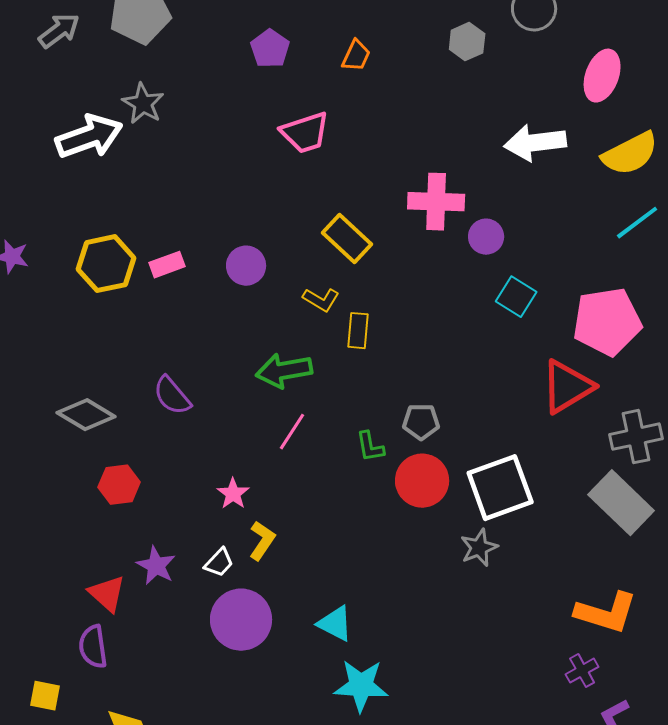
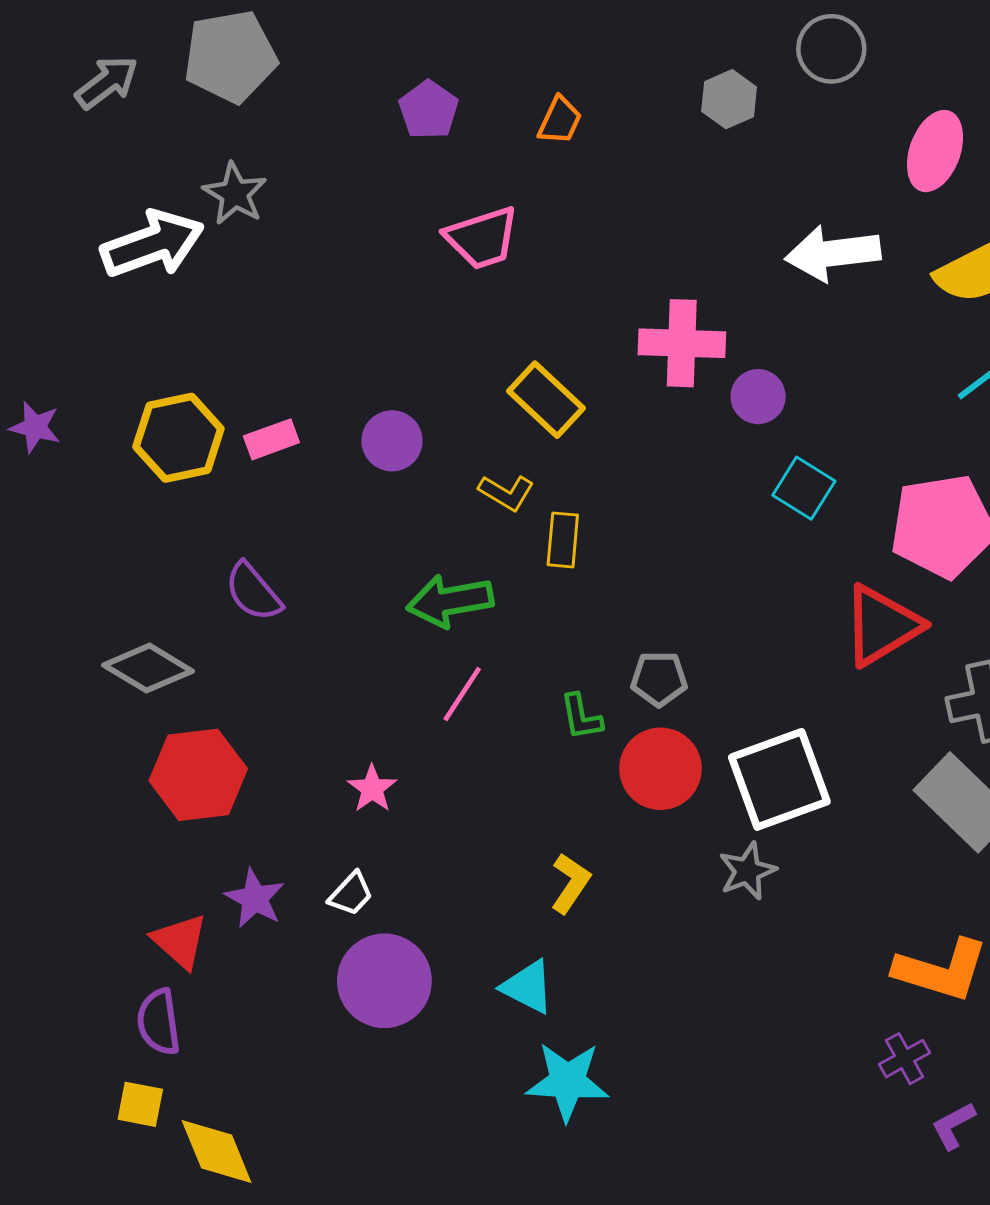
purple semicircle: (172, 396) -> (253, 592), moved
red hexagon: (119, 485) -> (198, 775), size x1.5
yellow L-shape: (262, 541) -> (570, 883), moved
yellow square: (45, 696) -> (140, 1104), moved

